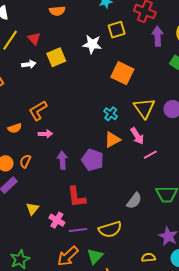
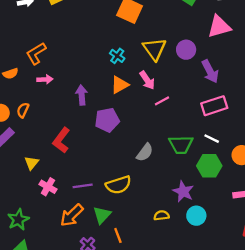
purple arrow: (62, 160) -> (82, 95), moved
purple pentagon: (93, 160) -> (107, 120), moved, turned -30
red L-shape: (76, 197) -> (61, 140), moved, turned 45
pink cross: (57, 220) -> (48, 187), moved

